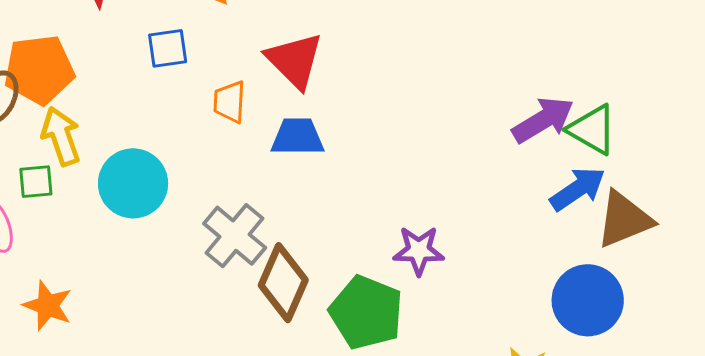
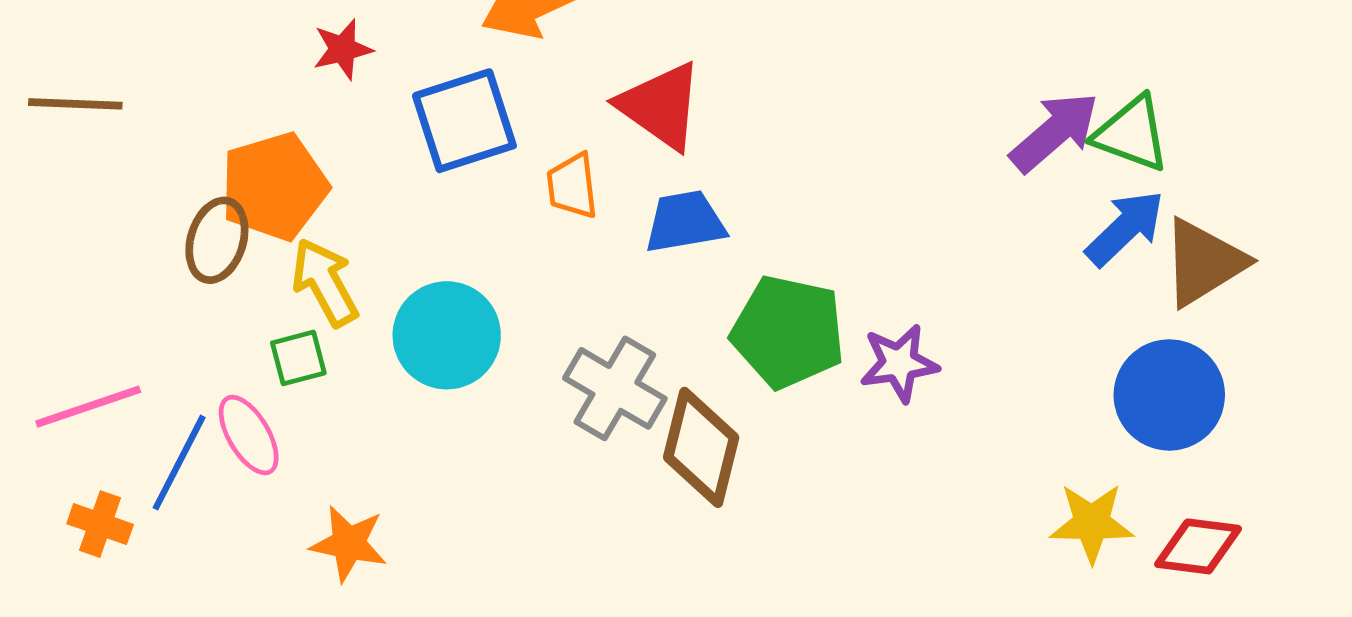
blue square: (168, 48) -> (464, 121), size x1.6
green pentagon: (366, 312) -> (788, 332), moved

